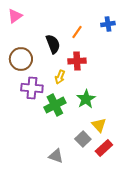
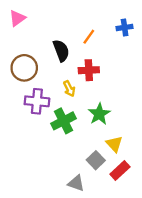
yellow arrow: (60, 77) -> (69, 89), turned -48
gray triangle: (56, 156) -> (76, 183), moved

